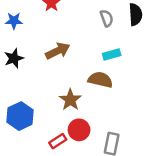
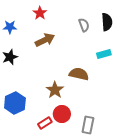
brown arrow: (58, 51) -> (45, 40), moved
cyan rectangle: (112, 55) -> (104, 54), moved

